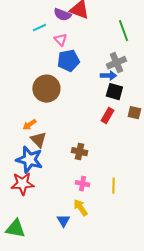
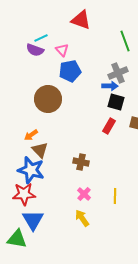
purple semicircle: (62, 15) -> (35, 50), moved
pink cross: (82, 184) -> (84, 194), turned 32
blue triangle: (63, 221) -> (33, 220), moved, size x1.6

